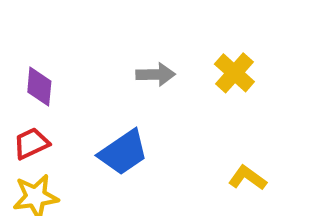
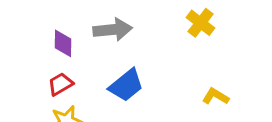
gray arrow: (156, 74) -> (113, 30), moved, size x1.4

